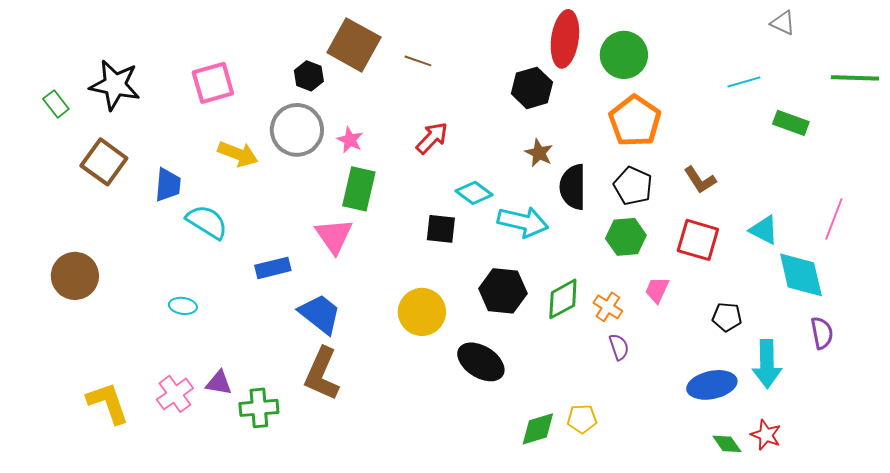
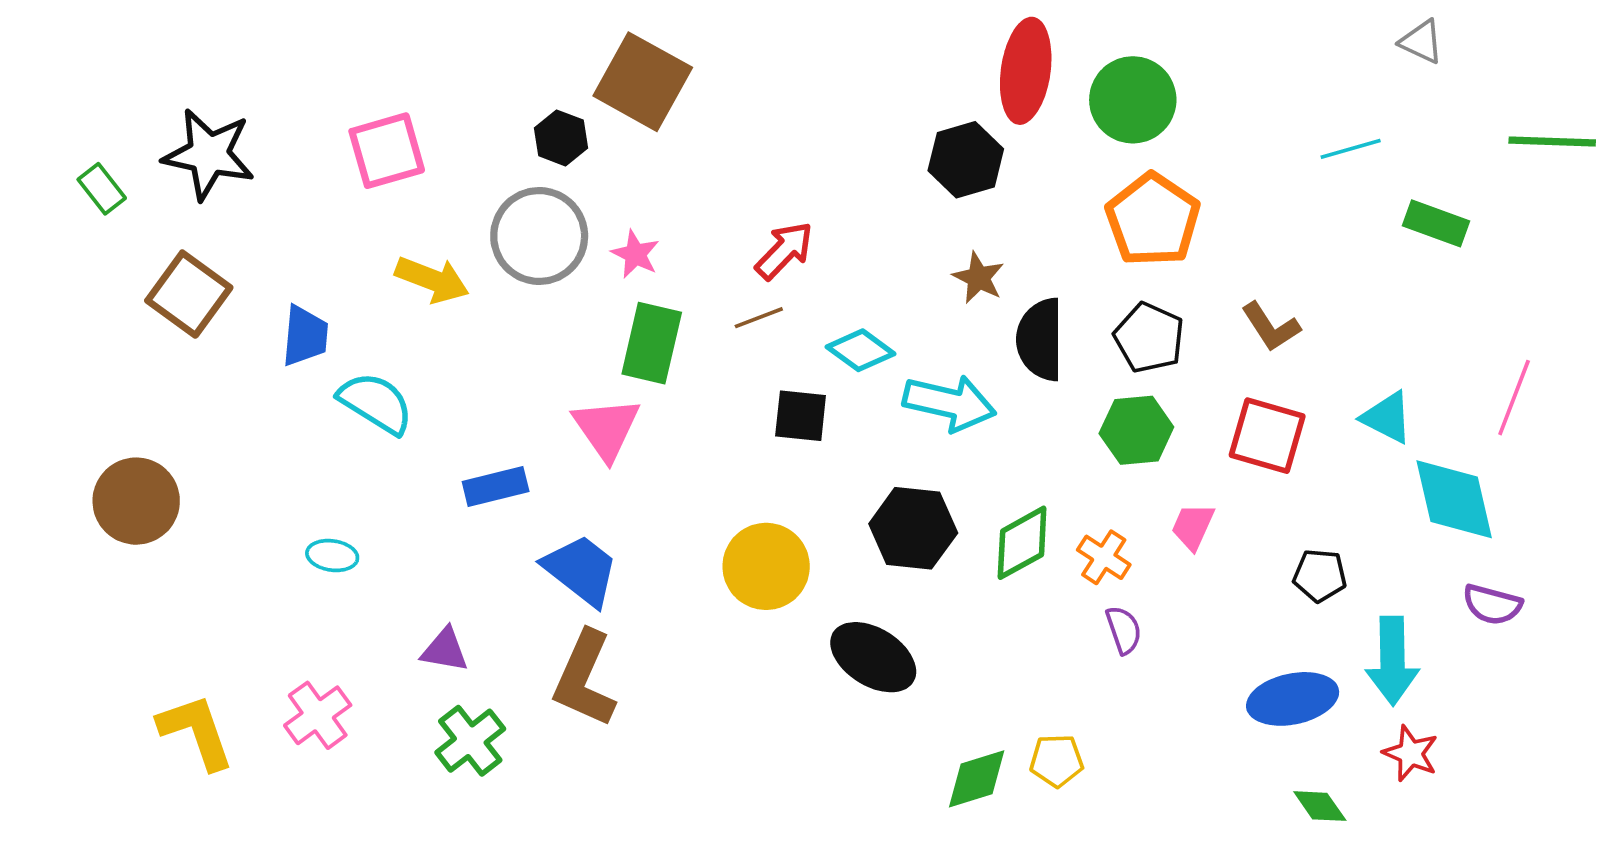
brown line: (418, 61) -> (759, 318), moved, turned -40
purple semicircle: (822, 333) -> (1492, 605), turned 116
purple triangle: (219, 383) -> (445, 650), moved
green cross: (259, 408) -> (470, 741), turned -33
red star: (766, 435) -> (1411, 753), moved

